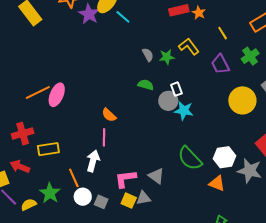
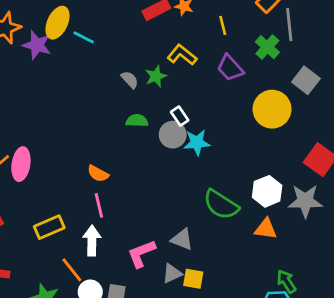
yellow line: (223, 33) -> (223, 25), turned 32
yellow rectangle: (48, 149) -> (49, 227), moved
yellow square: (129, 201) -> (193, 279), moved

